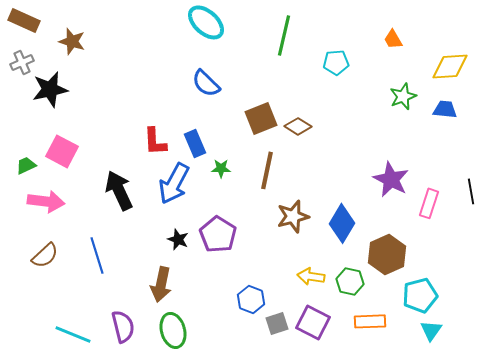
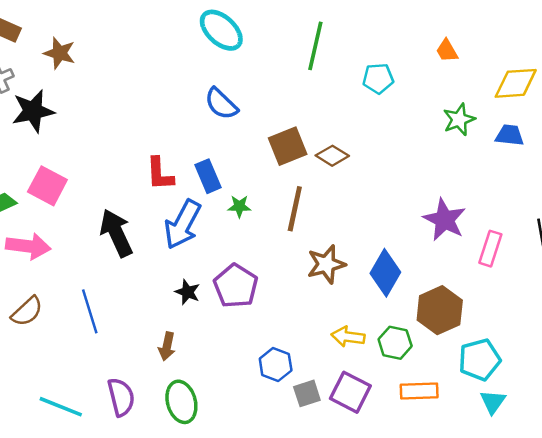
brown arrow: (161, 284) -> (167, 346), size x0.7

